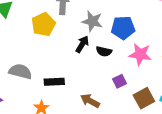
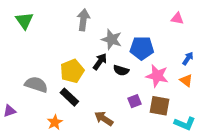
yellow pentagon: (43, 24) -> (72, 71), moved
black rectangle: (54, 82) -> (69, 97), turned 42
brown square: (144, 98) -> (160, 106), moved, turned 35

